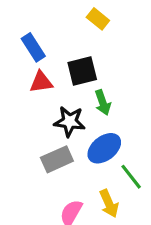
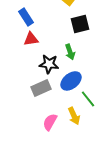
black square: (82, 71) -> (80, 24), moved

